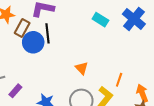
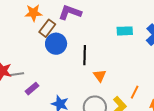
cyan rectangle: (100, 20) -> (125, 31), turned -42
black line: (47, 33) -> (85, 55), moved

